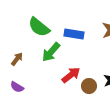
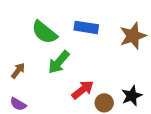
blue rectangle: (74, 34) -> (86, 27), moved

